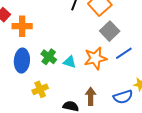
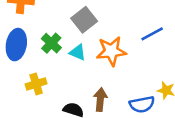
gray square: (110, 31) -> (84, 20), moved
blue line: (124, 53) -> (152, 34), moved

